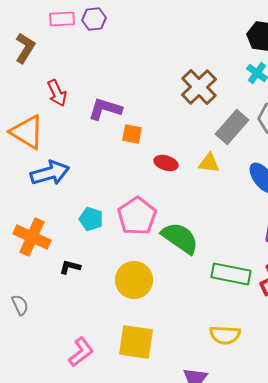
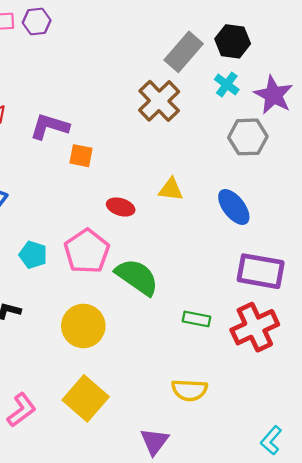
gray rectangle: (232, 127) -> (184, 52), moved
red ellipse: (166, 163) -> (121, 207), moved
green rectangle: (231, 274) -> (196, 319), size x0.6
yellow square: (136, 342) -> (86, 398), turned 33

